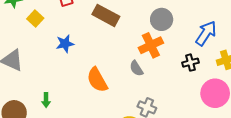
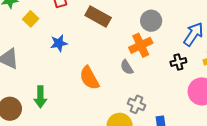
green arrow: (46, 100) -> (40, 97), size x1.5

